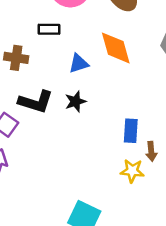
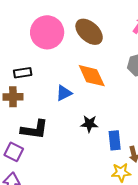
black rectangle: (49, 29) -> (23, 73), moved
black star: (75, 101) -> (89, 124), moved, turned 30

